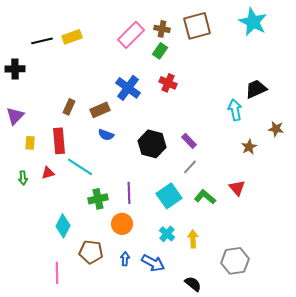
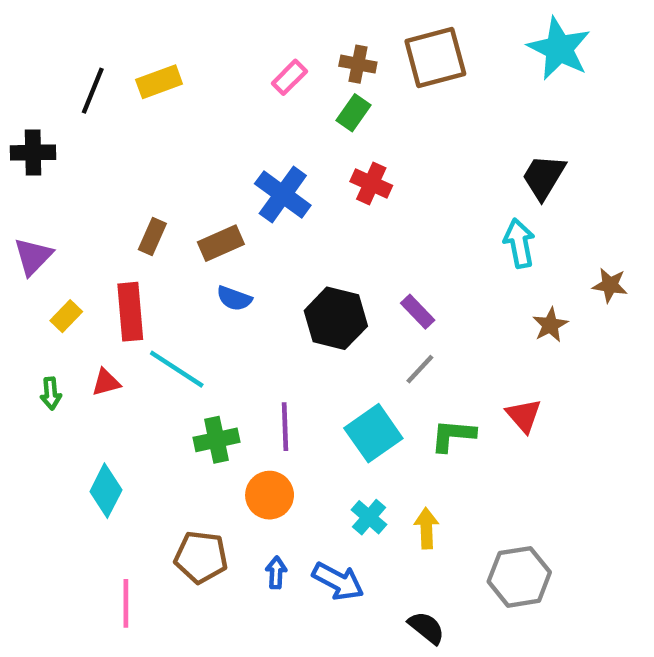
pink rectangle: (131, 35) -> (289, 77), size x0.6
black line: (42, 41) -> (93, 91), turned -55
black trapezoid: (256, 89) -> (544, 177), moved, turned -35
yellow rectangle: (30, 143) -> (66, 316), turned 40
green L-shape: (205, 197) -> (453, 435), turned -35
cyan diamond: (63, 226) -> (106, 491), moved

